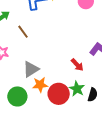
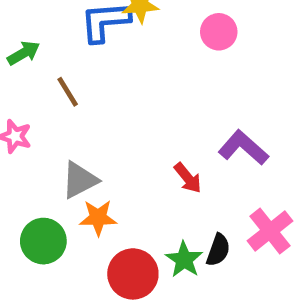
green star: (77, 89) -> (184, 260), moved
red circle: (59, 94) -> (133, 274), moved

